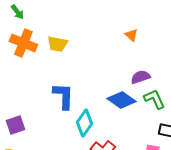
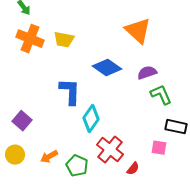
orange triangle: (131, 35) -> (138, 31), size x2.0
blue diamond: (121, 100) -> (107, 68), moved
purple square: (15, 125) -> (22, 121), turned -30

